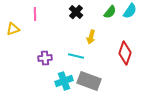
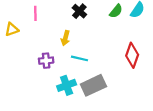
yellow arrow: (91, 37) -> (65, 38), moved
gray rectangle: (89, 81) -> (93, 85), turned -45

